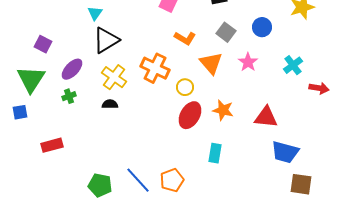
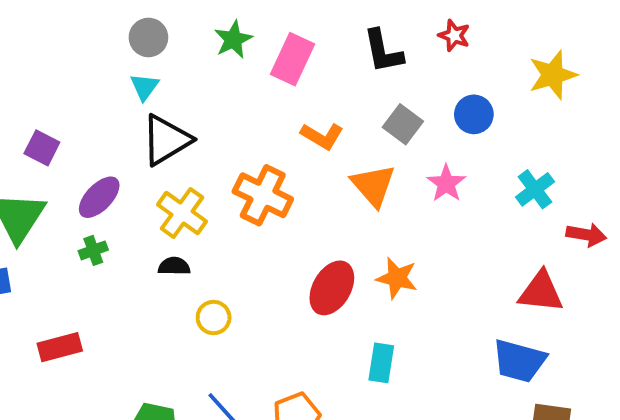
yellow circle: (185, 87) -> (214, 317), moved
red triangle: (266, 117) -> (541, 292), moved

